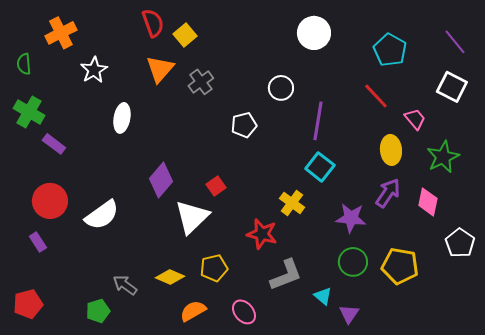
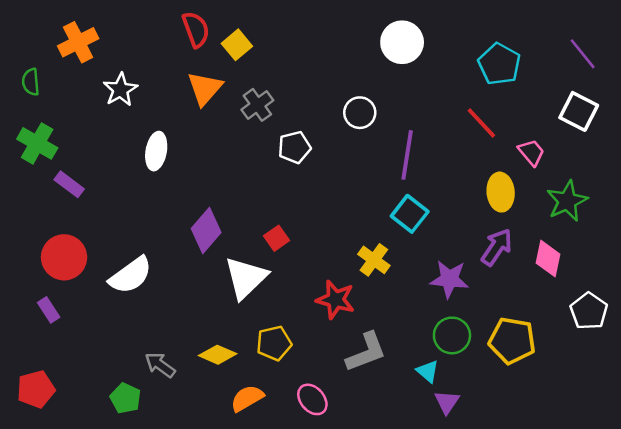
white pentagon: (244, 125) -> (294, 147), moved
cyan triangle: (323, 296) -> (428, 371), moved
green pentagon: (98, 311) -> (125, 398), turned -30

